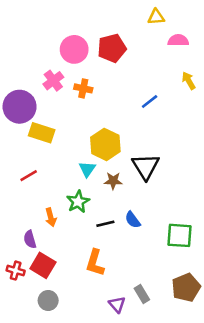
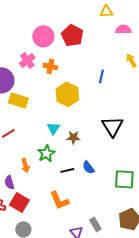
red pentagon: (112, 48) -> (72, 35), turned -30
blue line: (150, 101) -> (101, 76), turned -40
yellow hexagon: (105, 144) -> (67, 94), moved
black triangle: (146, 167) -> (112, 126), moved
orange L-shape: (95, 263) -> (59, 200), turned -40

